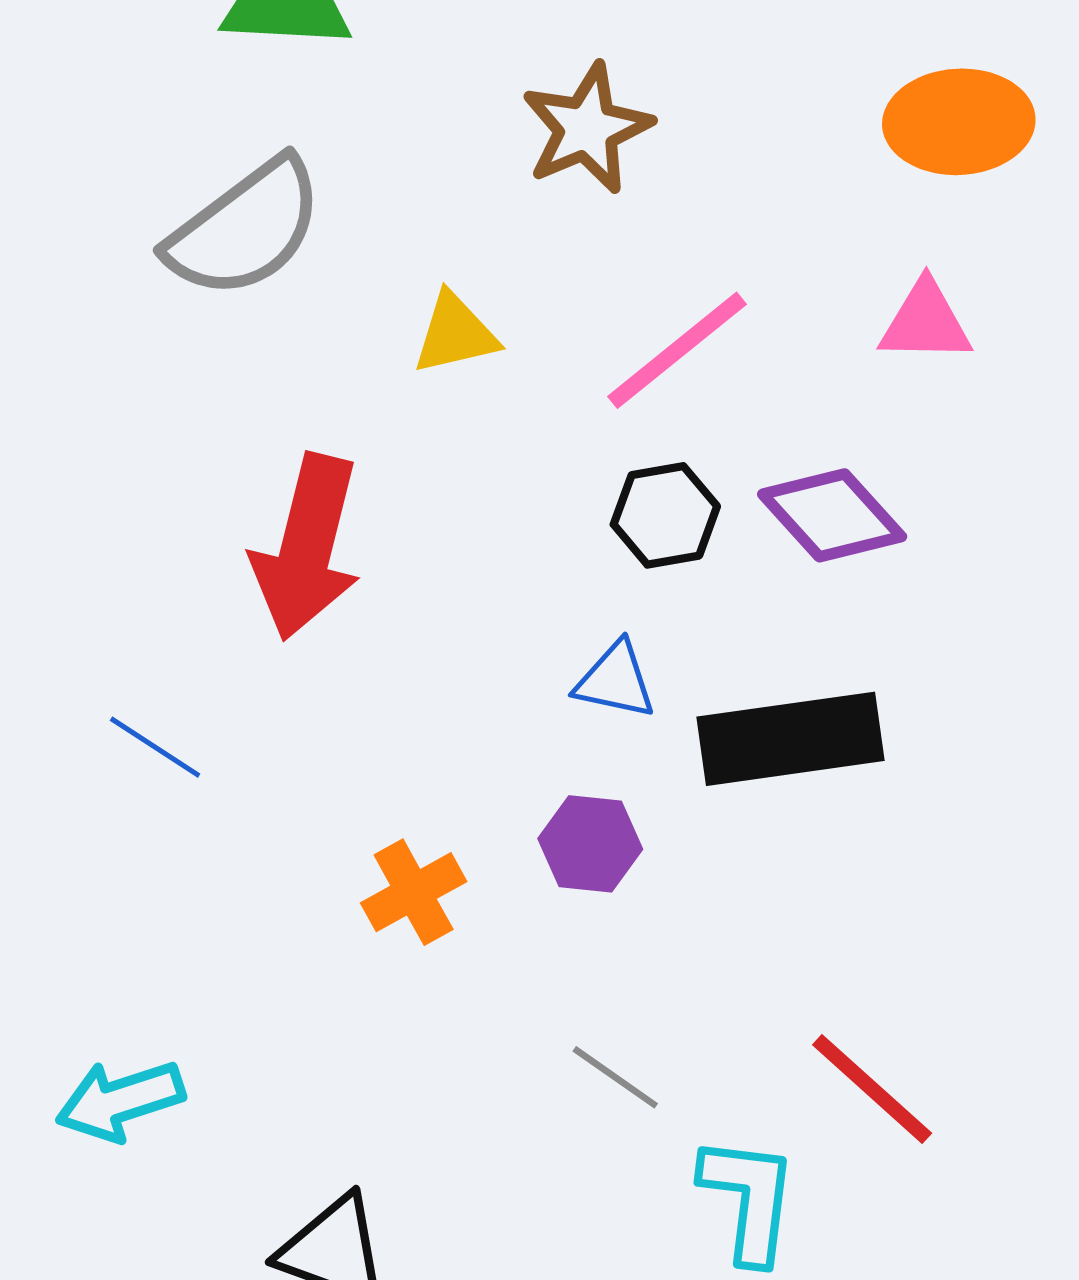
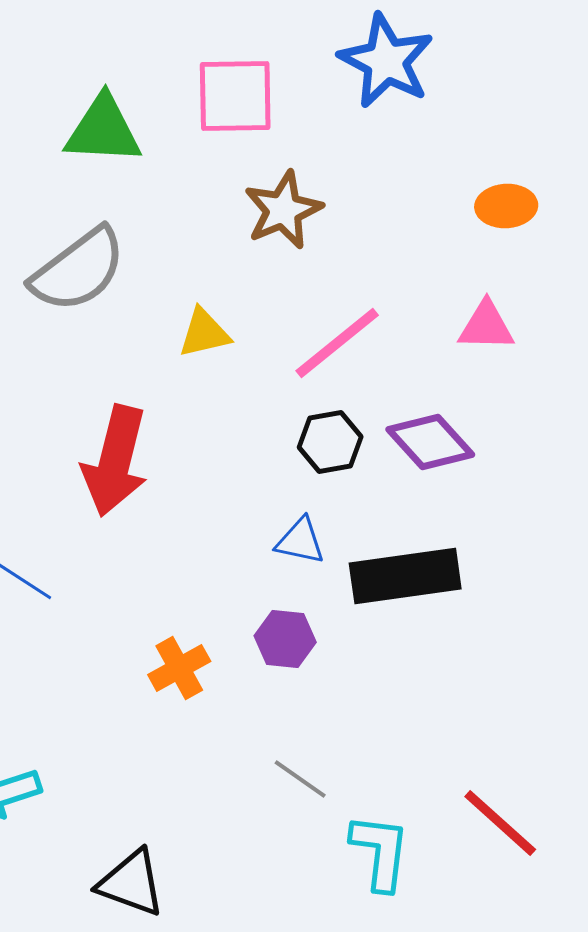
orange ellipse: (959, 122) -> (506, 206), size x0.7
red line: (872, 1089) -> (500, 823), moved

